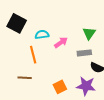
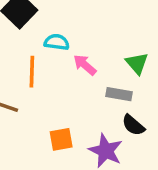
green triangle: (89, 33) -> (137, 63), turned -32
pink arrow: (61, 42) -> (85, 65), turned -120

